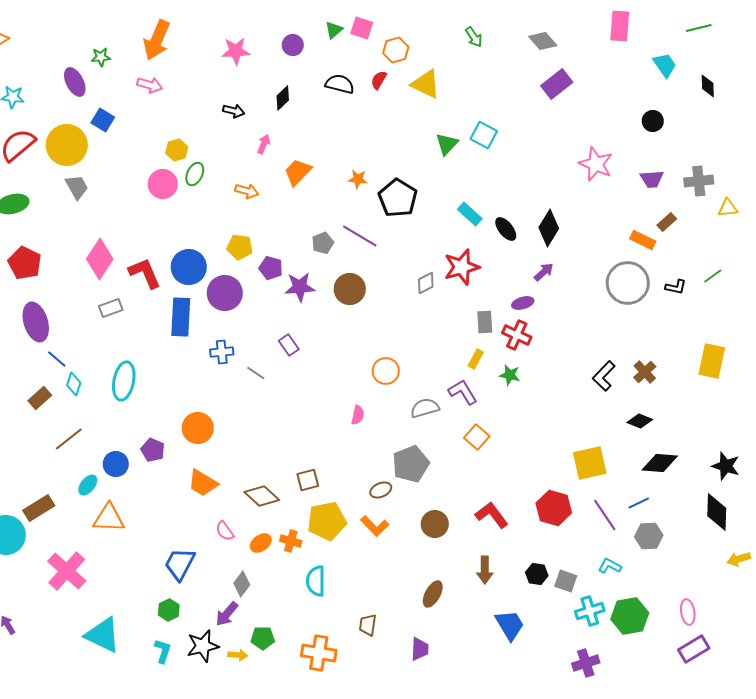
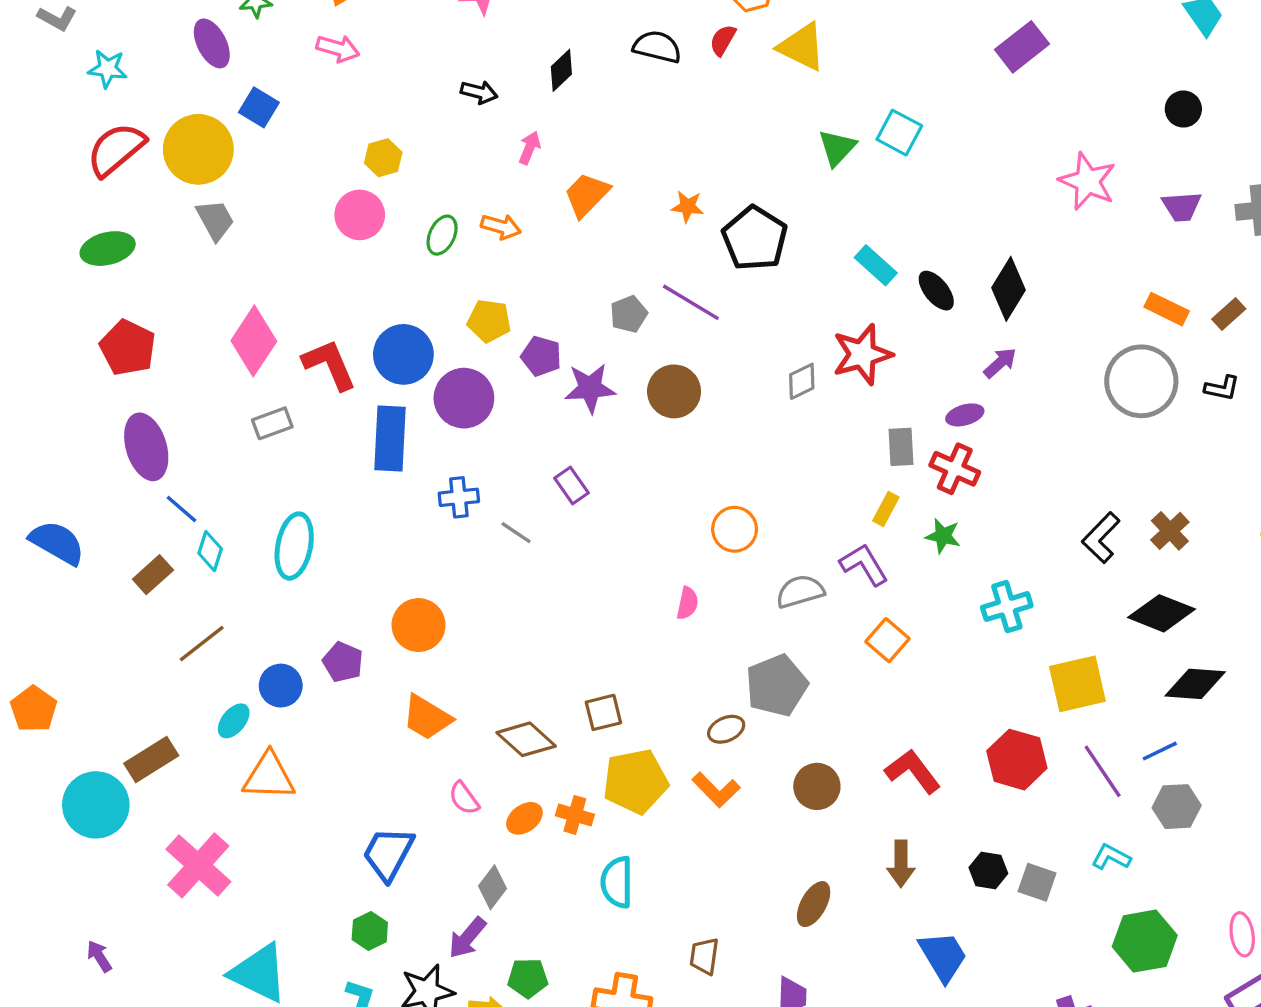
green ellipse: (195, 174) -> (442, 235), moved
brown rectangle: (667, 222) -> (1229, 314), moved
black diamond: (640, 421) -> (1161, 613), size x1.5
cyan cross: (590, 611) -> (1007, 607), moved

